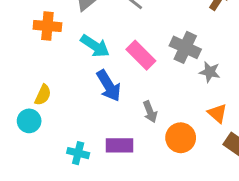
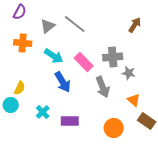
gray cross: (185, 47) -> (113, 57), turned -30
gray arrow: (150, 112) -> (103, 87), moved, size x1.5
orange circle: (181, 138) -> (114, 128), moved
cyan cross: (78, 153) -> (43, 112), moved, turned 32

